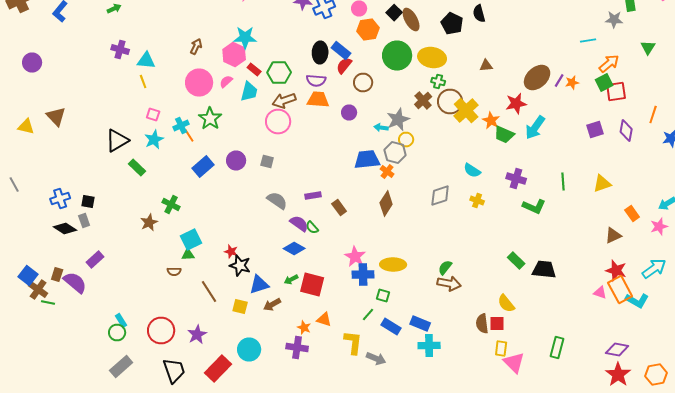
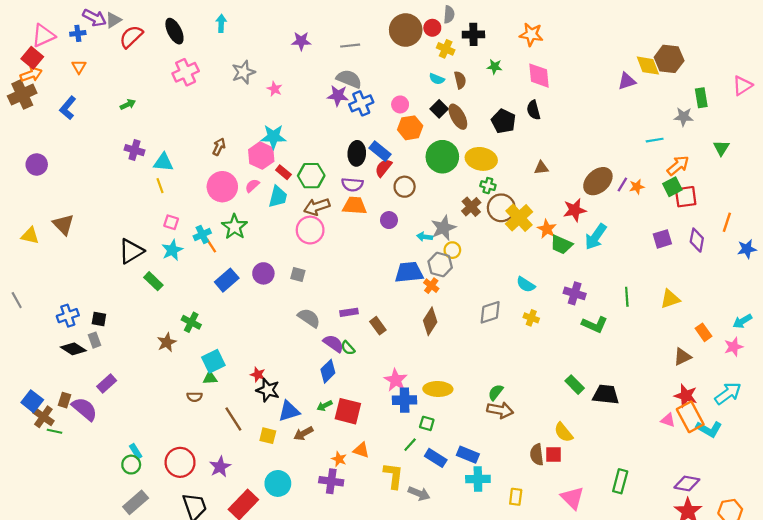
blue diamond: (294, 248) -> (328, 371), turned -75
yellow rectangle: (501, 348) -> (516, 497), moved

